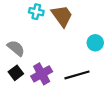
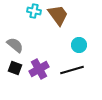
cyan circle: (95, 43) -> (79, 45), moved
black square: (16, 73) -> (15, 68), turned -32

